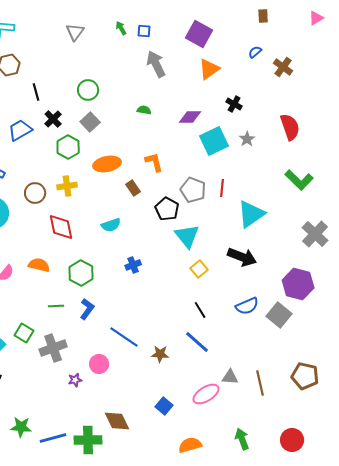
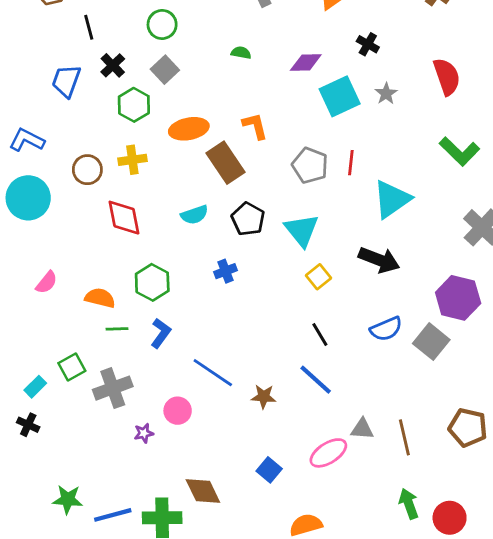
blue trapezoid: (20, 130) -> (66, 81), turned -40
brown rectangle: (133, 188) -> (225, 163), size x1.8
black pentagon: (167, 209) -> (248, 219), moved
orange semicircle: (39, 265) -> (100, 298), moved
green square: (24, 333) -> (72, 367), turned 30
green arrow: (242, 439) -> (409, 504), moved

